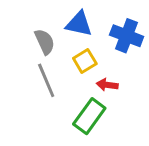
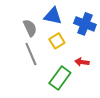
red arrow: (107, 85) -> (82, 62), moved

